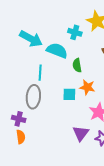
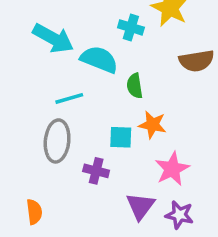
cyan line: (40, 73) -> (69, 98), turned 70
purple cross: (19, 119) -> (96, 171), moved

